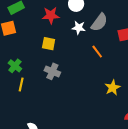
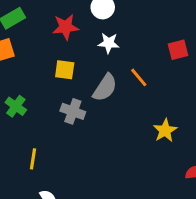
gray semicircle: (99, 22) -> (105, 88), moved
yellow line: (21, 84) -> (33, 159), moved

